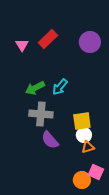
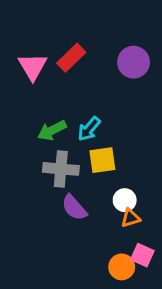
pink triangle: (22, 45) -> (33, 67), size x1.5
yellow square: (82, 121) -> (102, 160), moved

